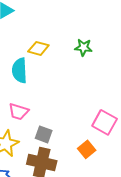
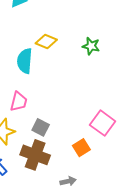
pink trapezoid: (19, 112) -> (19, 102), turned -100

